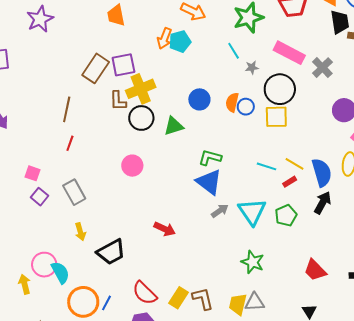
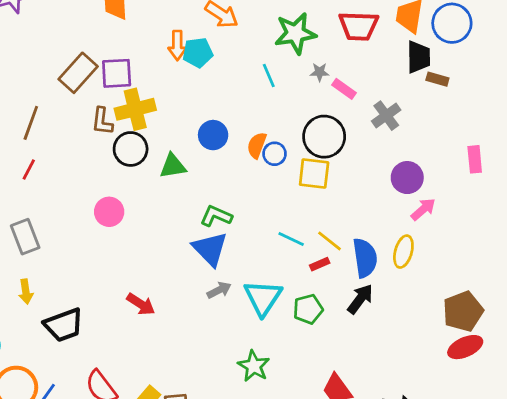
orange arrow: (164, 38) -> (177, 45), turned -30
pink rectangle: (289, 53) -> (344, 89), size x0.6
gray star: (252, 68) -> (320, 72), moved

